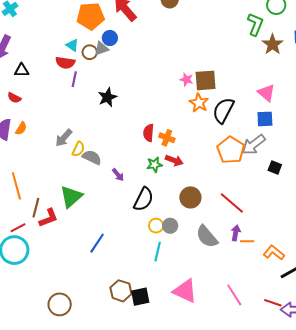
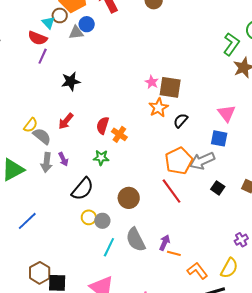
brown circle: (90, 52) -> (60, 15), moved
black semicircle: (223, 110) -> (181, 121), size x0.6
gray arrow: (64, 138) -> (47, 162), moved, turned -48
red arrow: (174, 160) -> (66, 121), moved, turned 96
red line: (232, 203) -> (171, 191), moved
cyan line: (158, 252) -> (109, 247), moved

